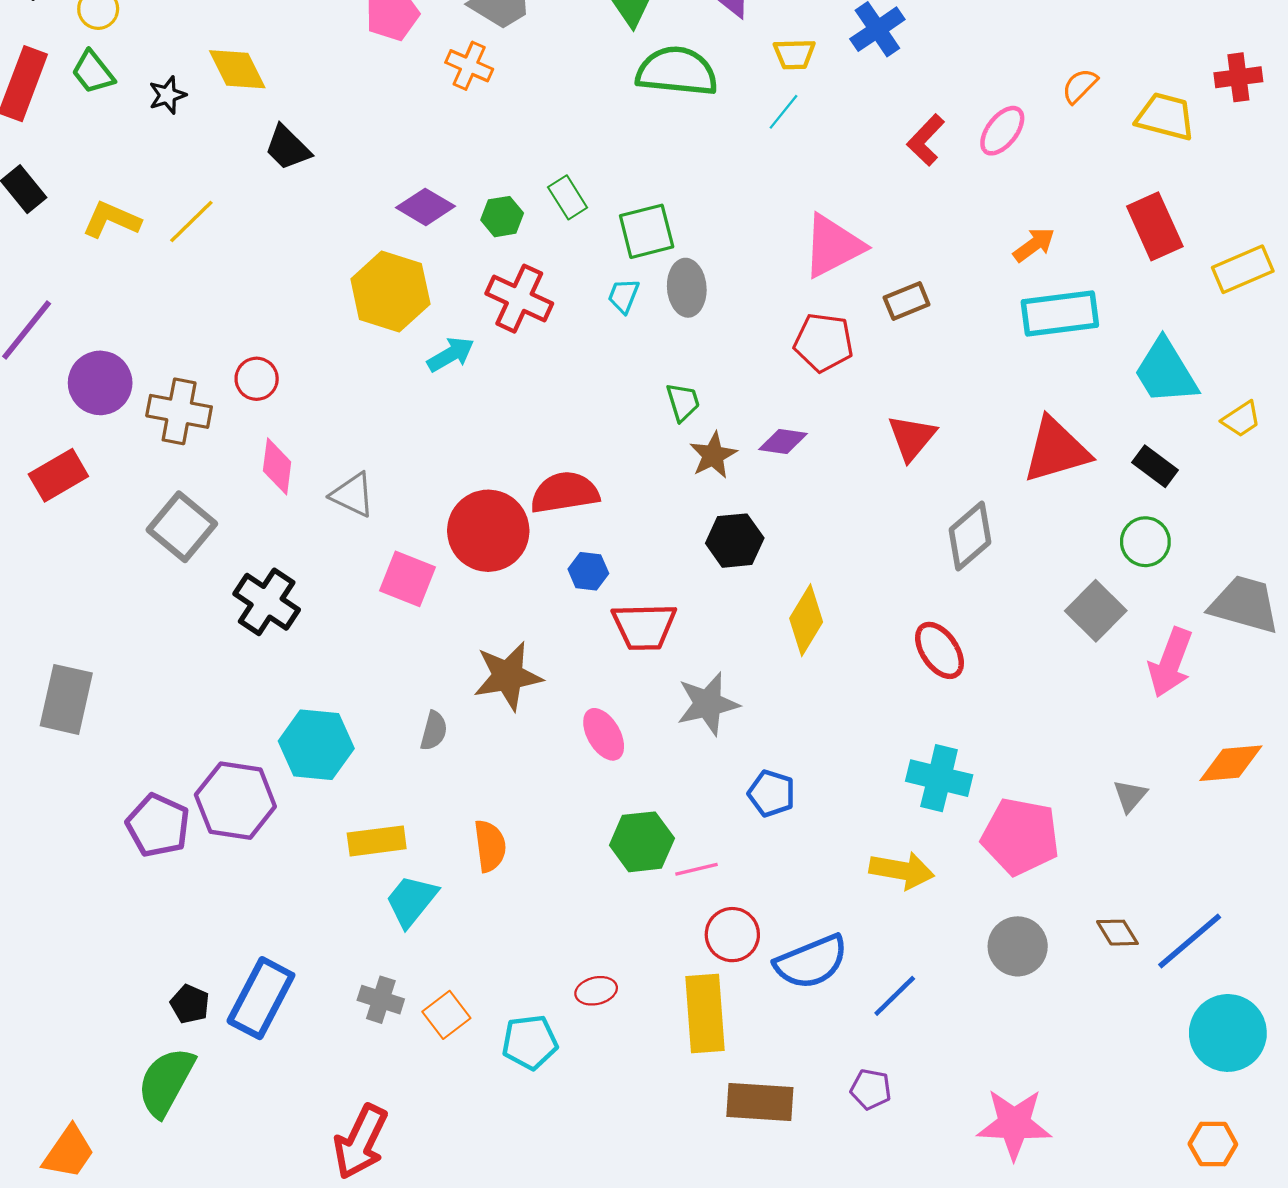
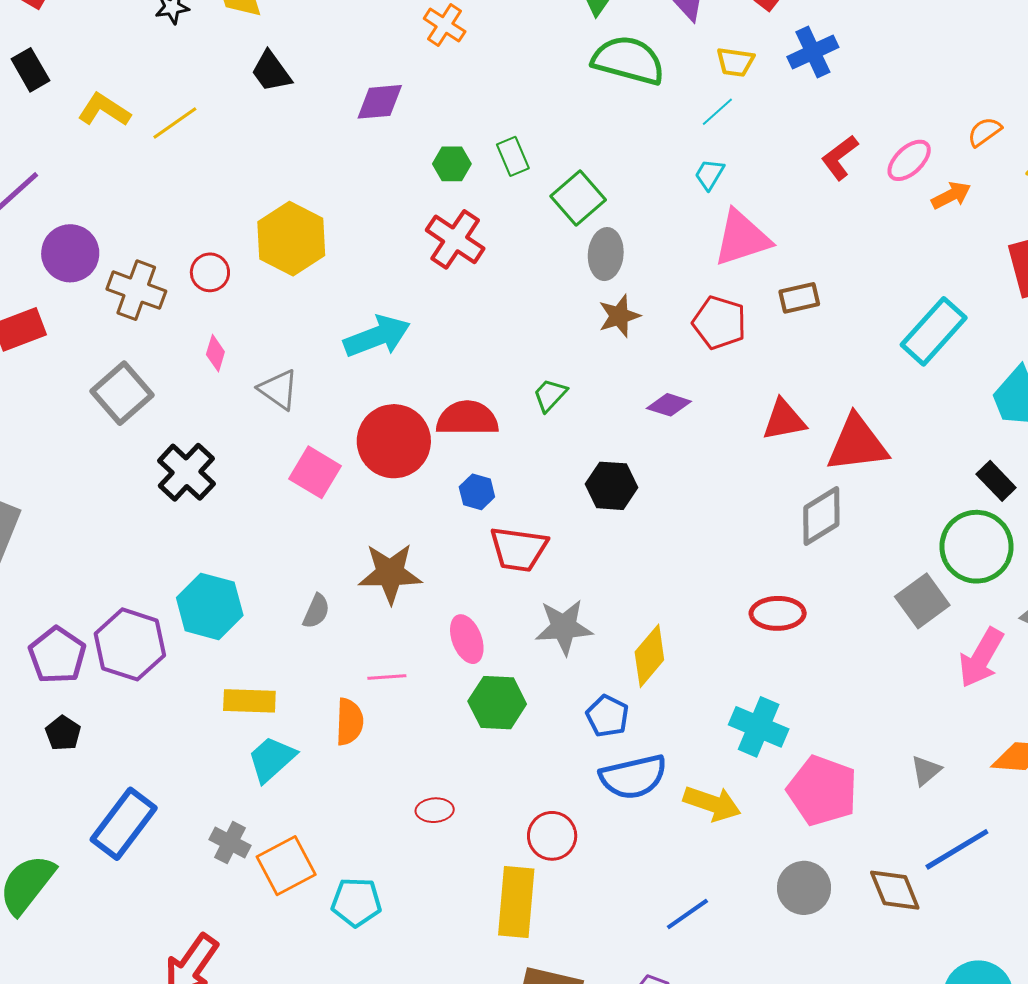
purple diamond: (426, 207) -> (380, 102), moved, turned -45
green square: (647, 231) -> (578, 198), turned -36
orange arrow: (1034, 245) -> (951, 195), moved
yellow hexagon: (390, 291) -> (291, 239), moved
cyan trapezoid: (624, 296) -> (709, 174), moved
cyan rectangle: (1060, 314) -> (934, 331), turned -50
cyan arrow: (451, 354) -> (377, 336), moved, size x1.5
green trapezoid: (683, 402) -> (550, 395), moved, turned -129
red triangle: (912, 437) -> (784, 420), turned 30
red triangle: (1056, 450) -> (857, 444), moved
brown star: (713, 455) -> (619, 316), moved
pink diamond: (277, 466) -> (215, 353), size x0.7
green circle: (1145, 542) -> (977, 547), size x1.6
yellow diamond: (806, 620) -> (649, 656), moved
red ellipse: (939, 650) -> (778, 613), turned -66
green hexagon: (642, 842) -> (497, 703), moved
pink line: (696, 869) -> (387, 677), moved
brown diamond: (1117, 933) -> (895, 890), size x1.4
blue line: (1190, 941) -> (957, 849), moved
blue semicircle: (811, 962) -> (633, 777), moved
red ellipse: (596, 991) -> (435, 810), moved
black pentagon: (190, 1004) -> (63, 733), moved
orange square: (446, 1015) -> (286, 866), size x1.4

